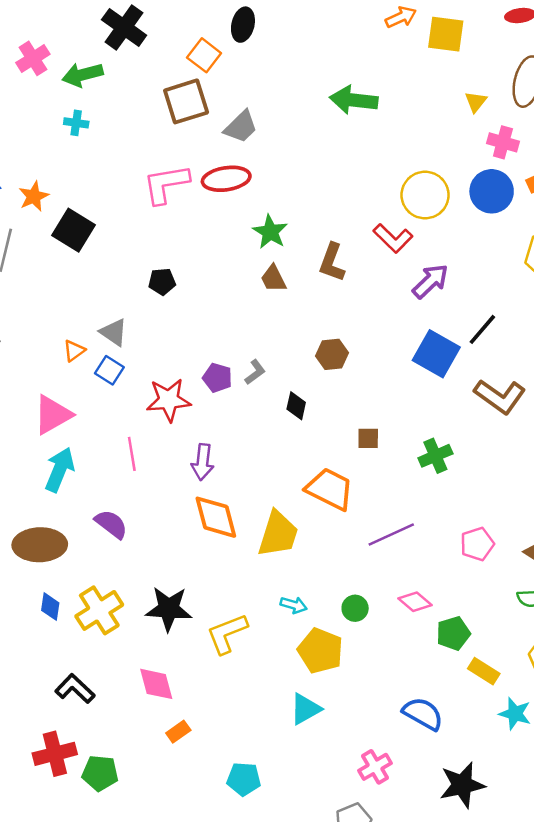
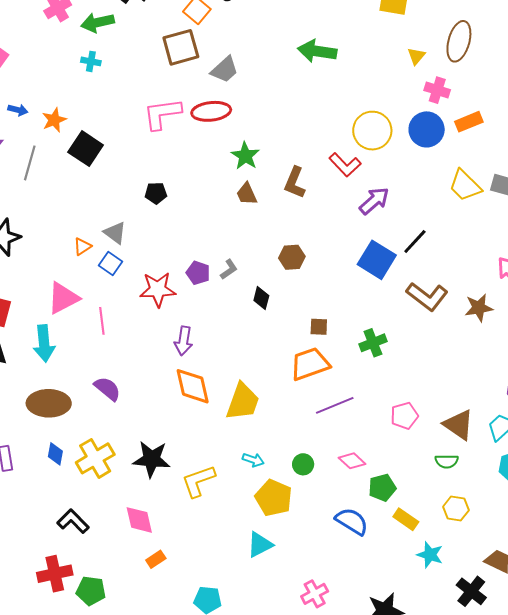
pink line: (132, 454) -> (102, 321), moved
cyan arrow: (60, 470) -> (44, 343), moved, turned 150
orange trapezoid: (330, 489) -> (310, 364), moved, turned -48
blue semicircle: (423, 714) -> (352, 521), moved

